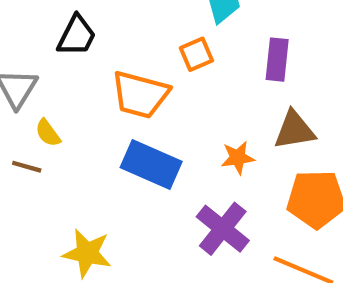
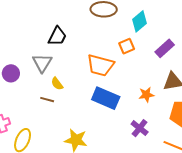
black trapezoid: (77, 36) -> (57, 36), moved
purple rectangle: (277, 60) -> (165, 48), turned 42
purple cross: (223, 229) -> (140, 128), size x0.7

